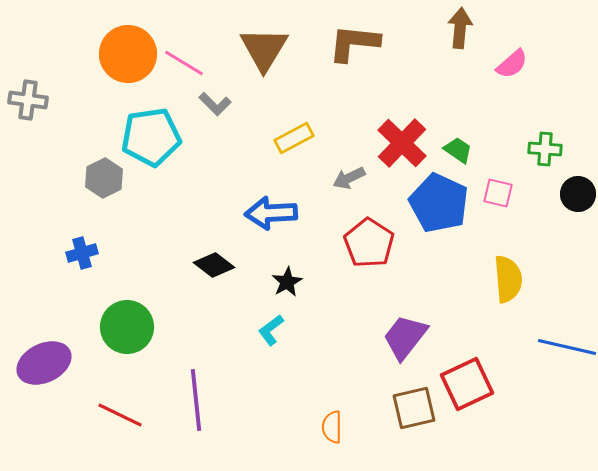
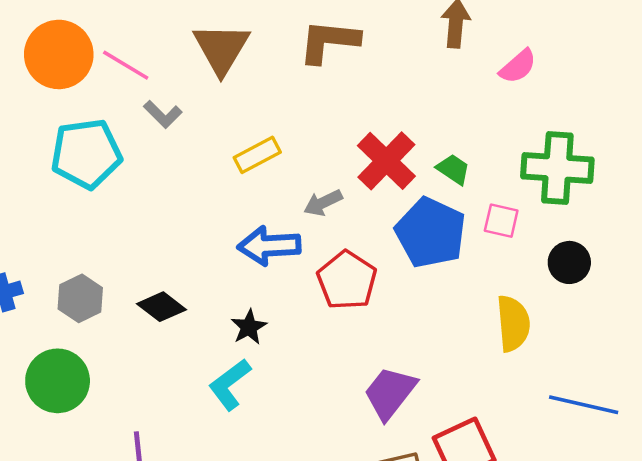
green cross: (545, 149) -> (557, 168), size x1.8
gray hexagon: (104, 178) -> (80, 298), moved
black circle: (578, 194) -> (569, 262), moved
blue arrow: (271, 213) -> (269, 246), moved
cyan L-shape: (271, 330) -> (230, 384), size x1.4

